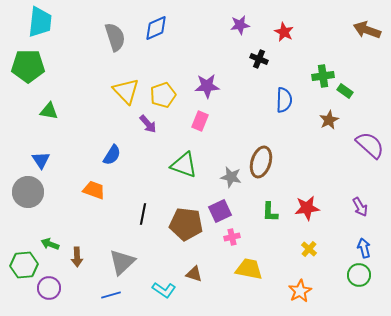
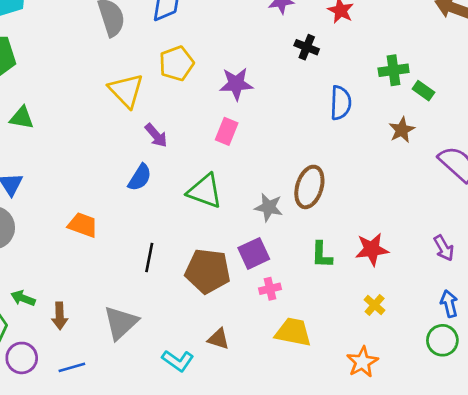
yellow pentagon: (163, 95) -> (176, 63), moved
blue semicircle: (112, 155) -> (140, 177), moved
blue line: (111, 295) -> (72, 367), moved

